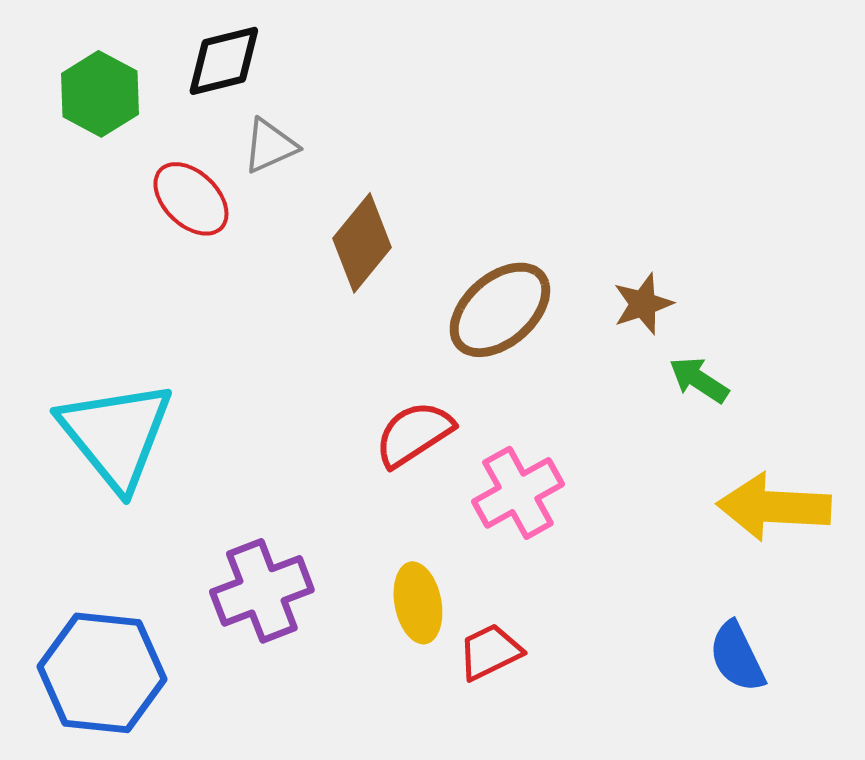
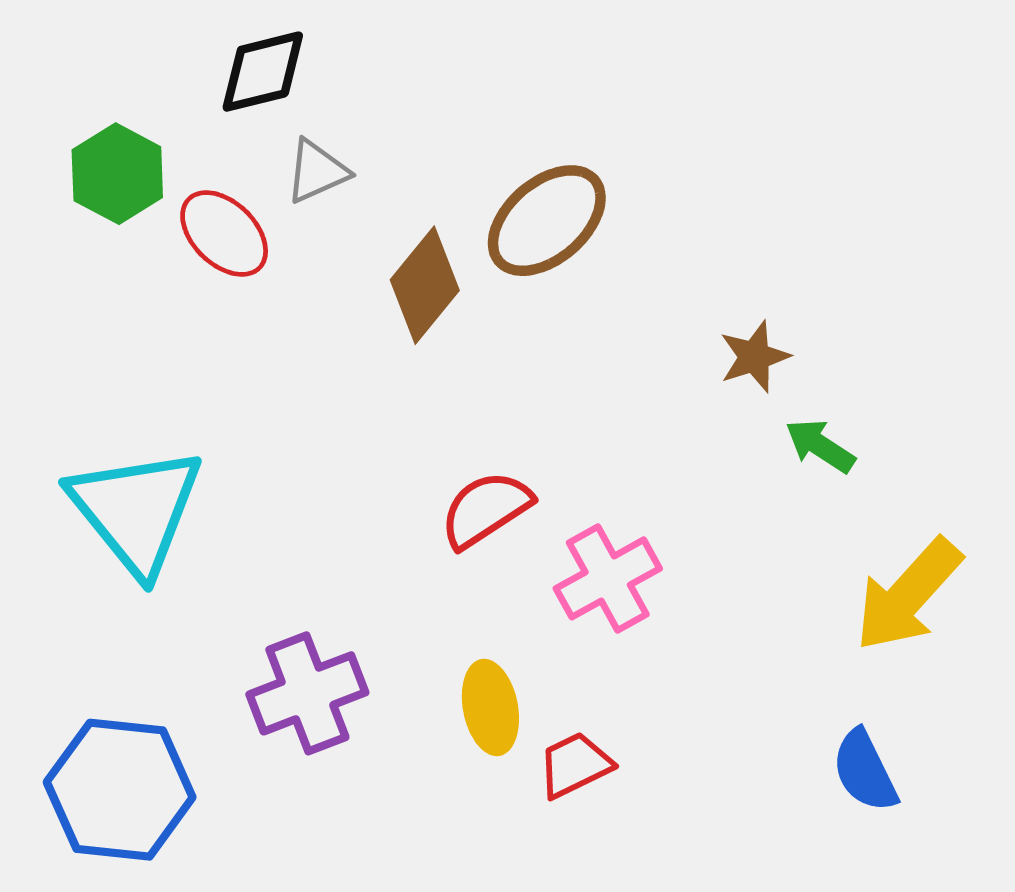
green hexagon: (100, 94) -> (117, 174), moved
brown ellipse: (500, 310) -> (547, 221), moved
yellow arrow: (774, 507) -> (908, 595), turned -51

